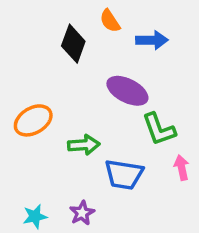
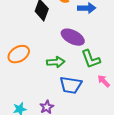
green arrow: (84, 145) -> (56, 62), moved
pink arrow: (182, 168) -> (104, 81), turned -32

